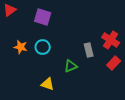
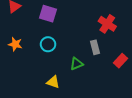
red cross: (111, 40) -> (107, 24), moved
orange star: (21, 47) -> (15, 44), moved

